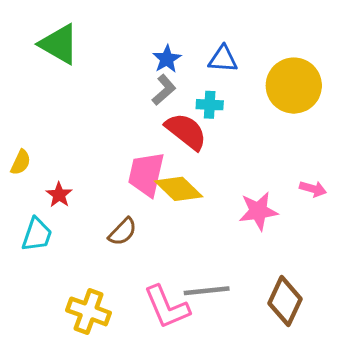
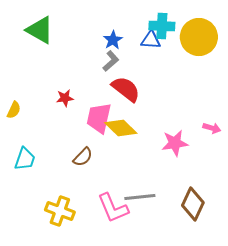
yellow circle: (294, 86) -> (199, 37), moved
cyan cross: (210, 105) -> (162, 26), moved, size x1.4
red star: (59, 195) -> (65, 98), moved, turned 30

